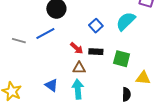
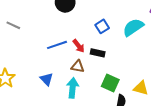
blue line: (45, 34) -> (57, 45), moved
gray line: (19, 41) -> (13, 25), moved
green square: (122, 59) -> (110, 83), moved

